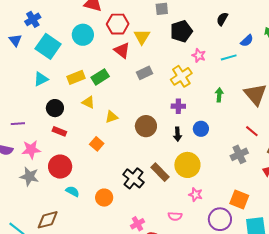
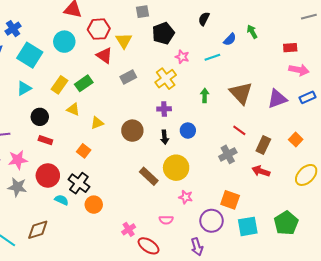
yellow rectangle: (76, 77) -> (59, 85), turned -30
black cross: (133, 178) -> (79, 183), moved

